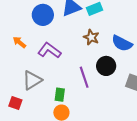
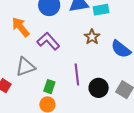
orange arrow: (19, 42) -> (21, 27), size x1.5
black circle: (106, 66) -> (99, 88), moved

